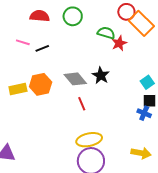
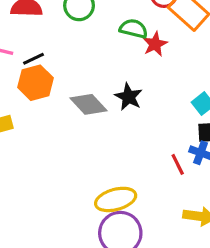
orange hexagon: (41, 84) -> (36, 83), moved
red line: (82, 104) -> (178, 164), moved

